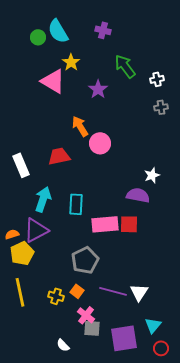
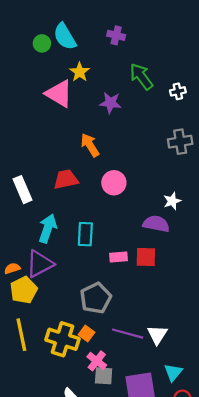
purple star: (98, 89) -> (110, 103), turned -30
gray cross: (161, 107) -> (180, 142), moved, size x1.5
pink circle: (100, 143) -> (114, 183), moved
pink rectangle: (105, 224) -> (118, 257), size x0.6
yellow cross: (56, 296) -> (62, 339), size x1.8

